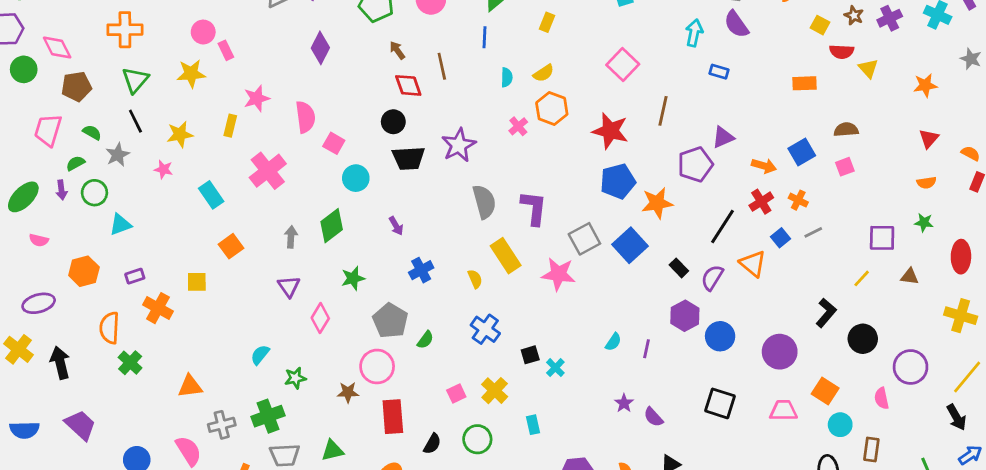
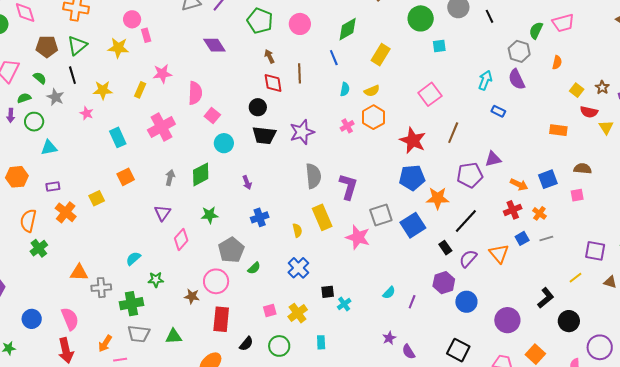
yellow rectangle: (547, 22) -> (381, 55), size x1.5
blue line: (485, 37) -> (334, 58), turned -35
purple diamond: (320, 48) -> (214, 45), turned -70
brown pentagon: (76, 86) -> (47, 47), moved
gray star: (118, 155) -> (55, 97), turned -30
black line: (723, 226) -> (466, 221), moved
yellow square: (197, 282) -> (97, 198), turned -35
gray cross: (222, 425) -> (101, 288), moved

